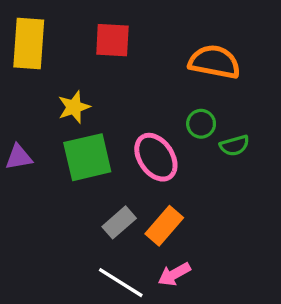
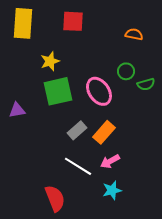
orange semicircle: (214, 62) -> (134, 34), size x0.6
purple triangle: (19, 157) -> (17, 110), moved

